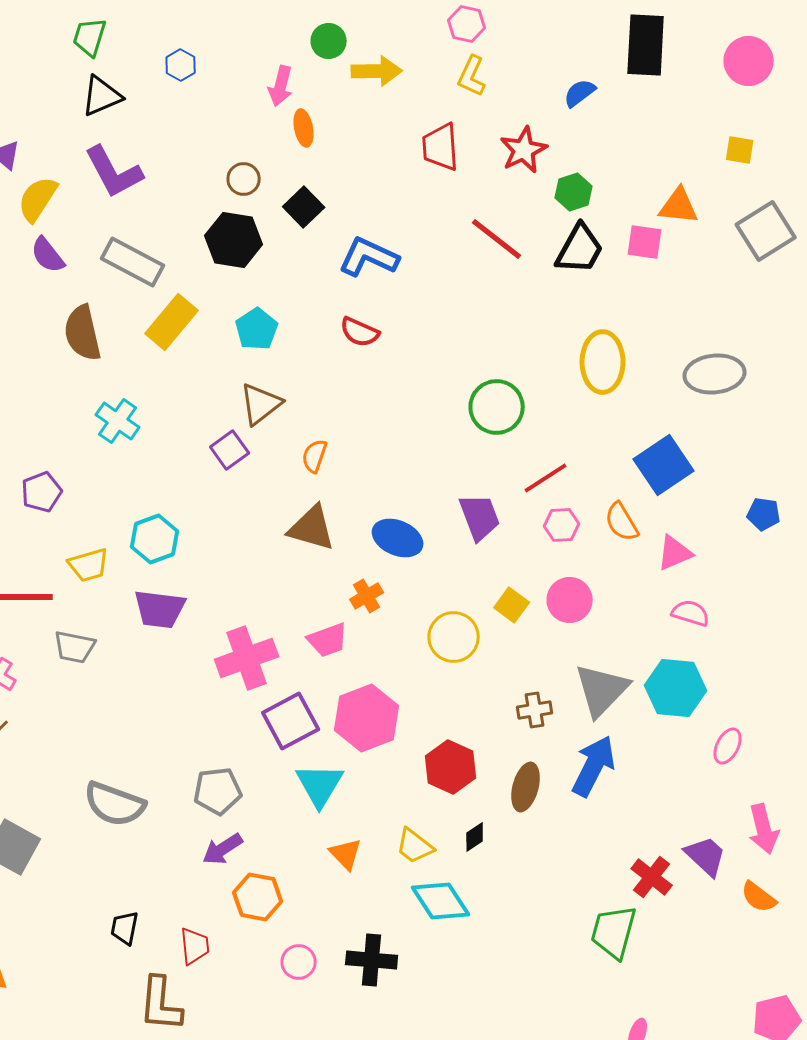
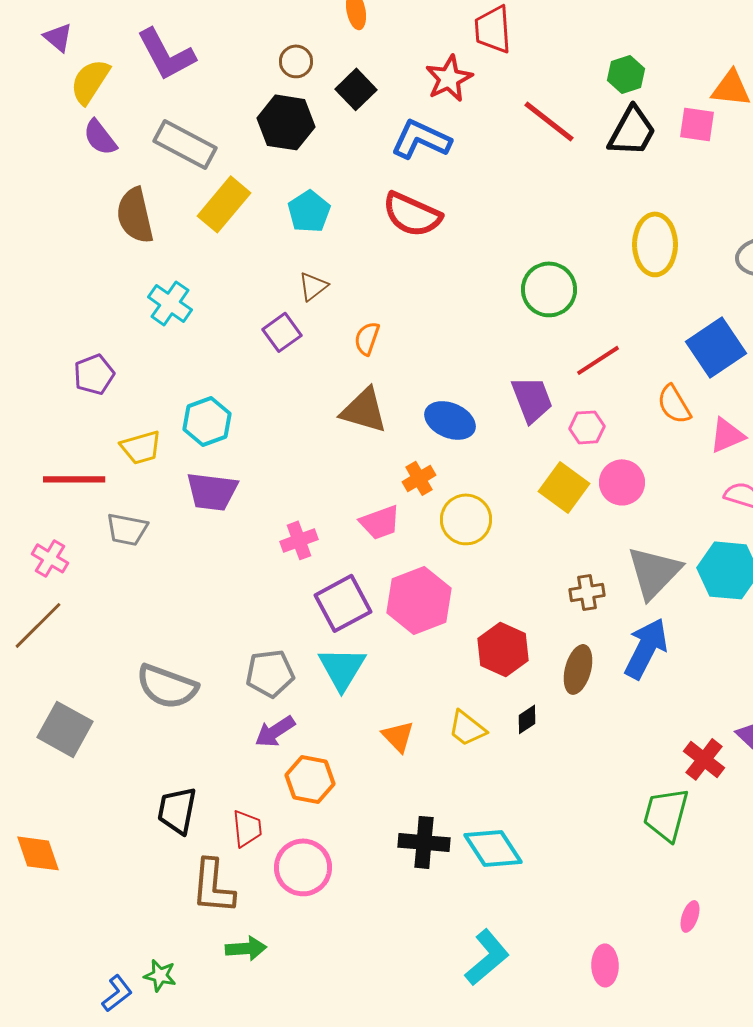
red star: (524, 150) -> (449, 78), moved
red semicircle: (360, 332) -> (412, 214), size x1.5
brown triangle: (261, 404) -> (313, 286), size x0.7
pink hexagon: (562, 525) -> (587, 427), moved
yellow square: (512, 605) -> (564, 487), size x1.4
yellow circle: (454, 637) -> (466, 519), moved
pink cross: (247, 658) -> (299, 540), size x0.6
cyan triangle: (320, 785) -> (342, 668), moved
cyan diamond: (441, 901) -> (493, 848), moved
black trapezoid: (125, 928) -> (177, 810), size x1.4
pink circle: (299, 962) -> (303, 867), moved, size x1.6

